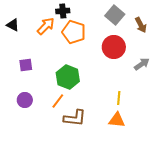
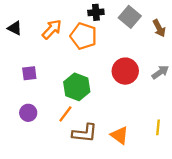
black cross: (63, 11) -> (96, 12), moved
red circle: (114, 47) -> (125, 71), moved
yellow line: (119, 98) -> (158, 127), moved
orange triangle: (117, 120) -> (120, 135), moved, turned 30

